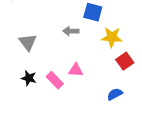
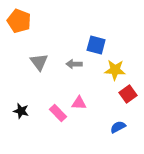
gray triangle: (28, 42) -> (39, 62), moved
black star: (29, 78) -> (21, 111), moved

